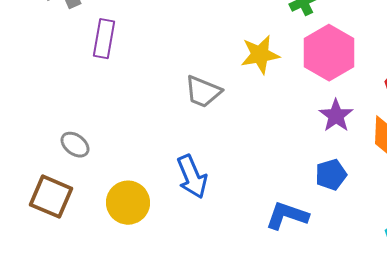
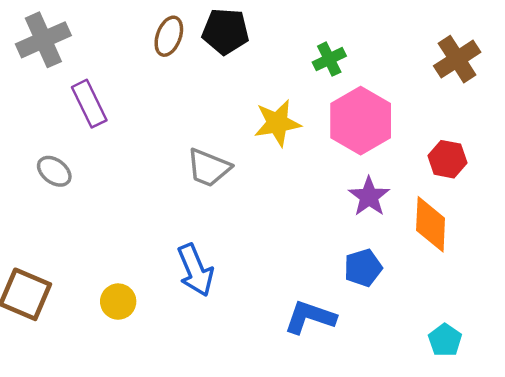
purple rectangle: (104, 39) -> (89, 104), turned -36
gray ellipse: (75, 145) -> (54, 171), moved
yellow circle: (128, 203) -> (118, 302), size x0.7

